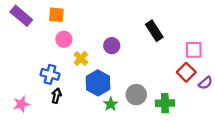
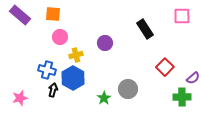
pink square: (194, 50) -> (182, 16), moved
yellow cross: (81, 58) -> (76, 55), turned 32
red square: (186, 72) -> (165, 67), moved
blue hexagon: (98, 83) -> (73, 78), moved
green cross: (165, 103) -> (182, 97), moved

